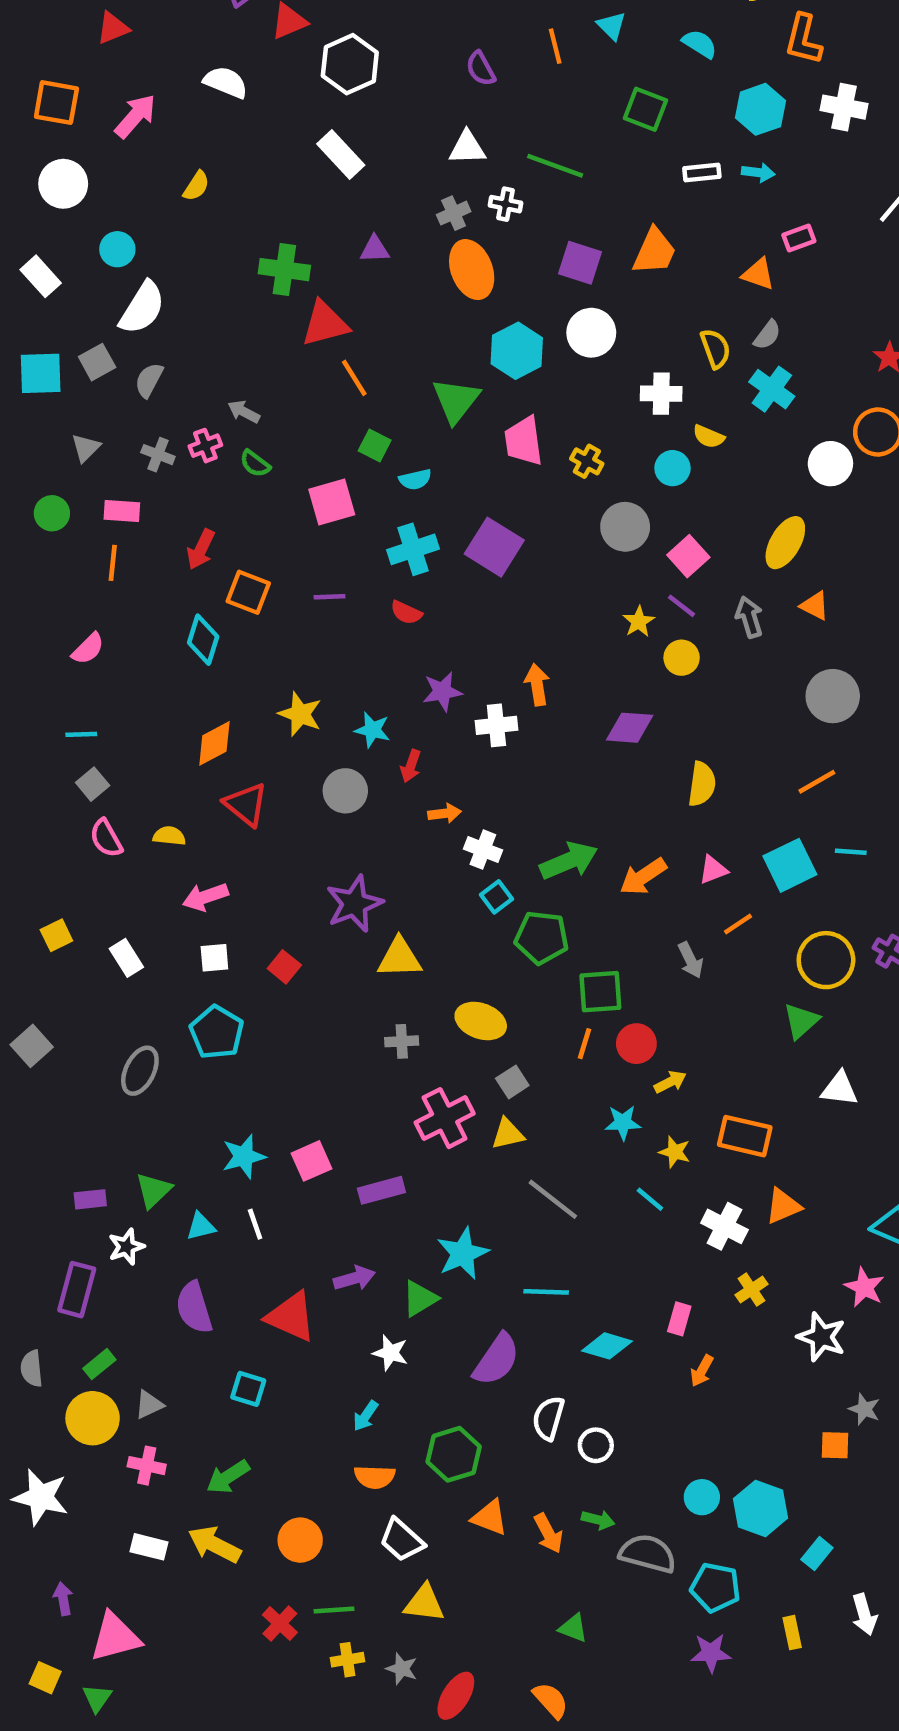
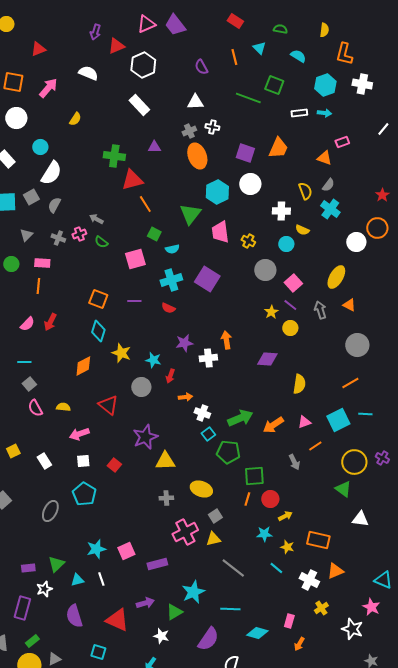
green line: (555, 166) -> (248, 98), moved
red arrow: (201, 549) -> (50, 322), moved
cyan diamond: (203, 640) -> (98, 331), moved
red triangle: (246, 804) -> (108, 405), moved
green triangle: (801, 1021) -> (343, 489), turned -42

